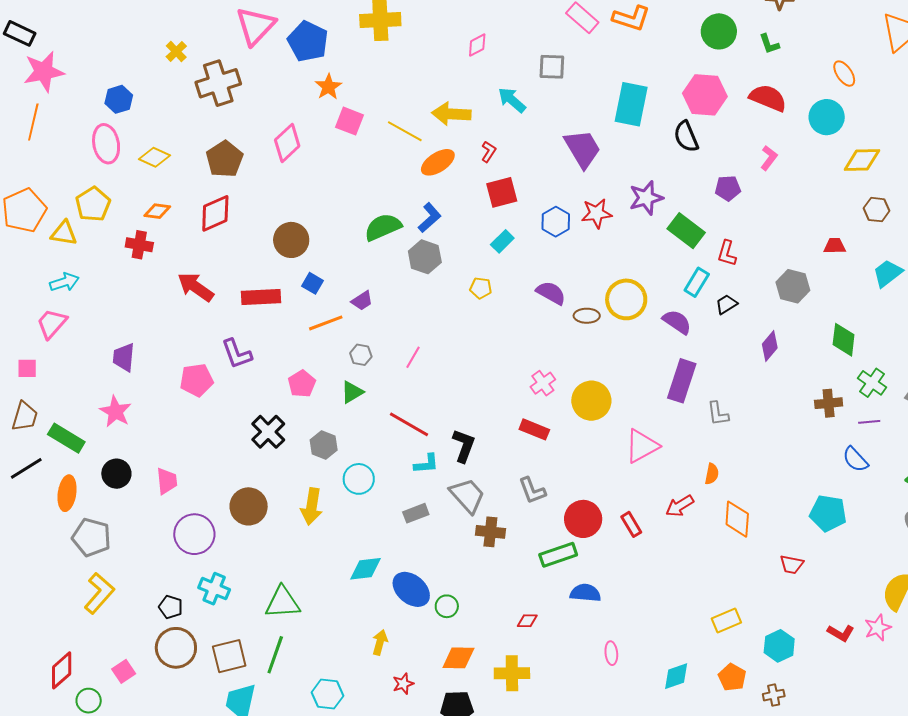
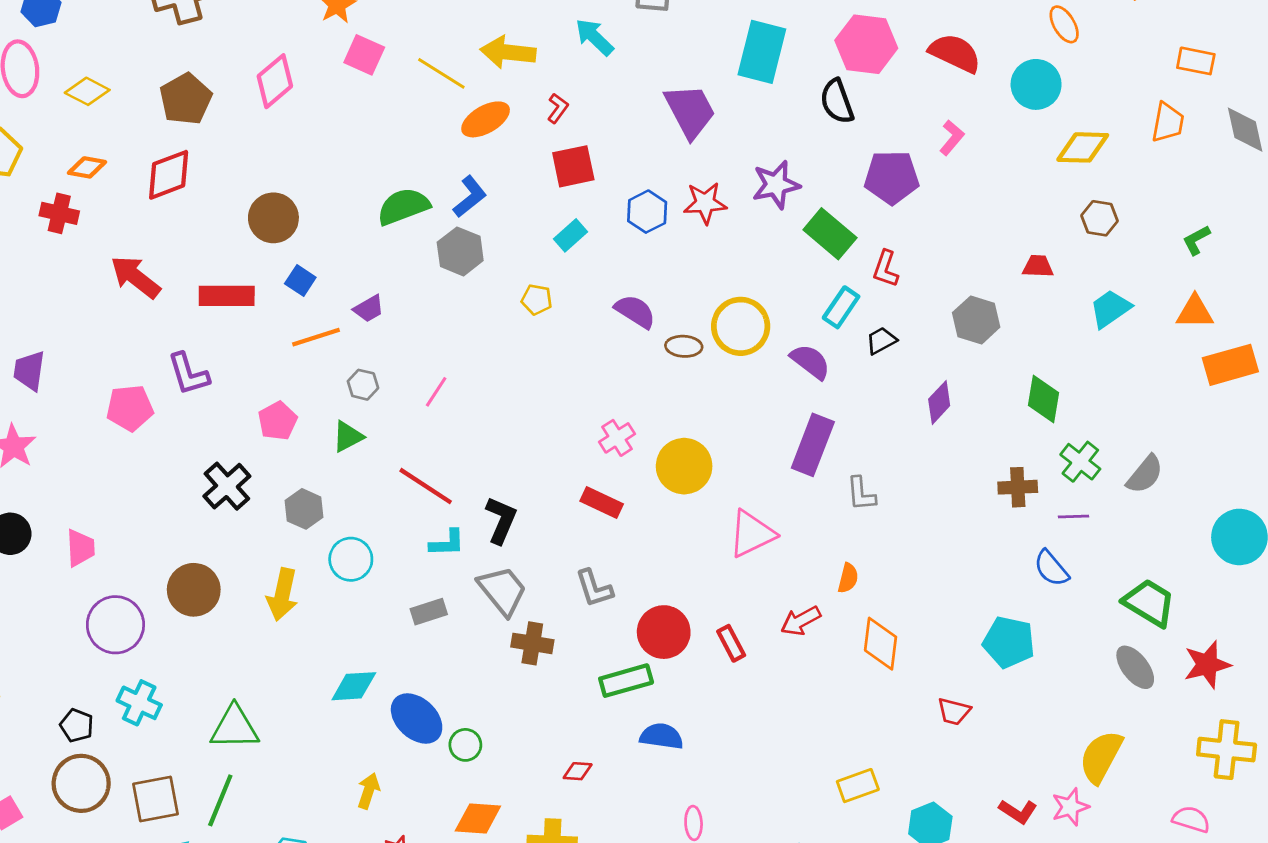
purple pentagon: (728, 188) -> (892, 177), size x1.5

